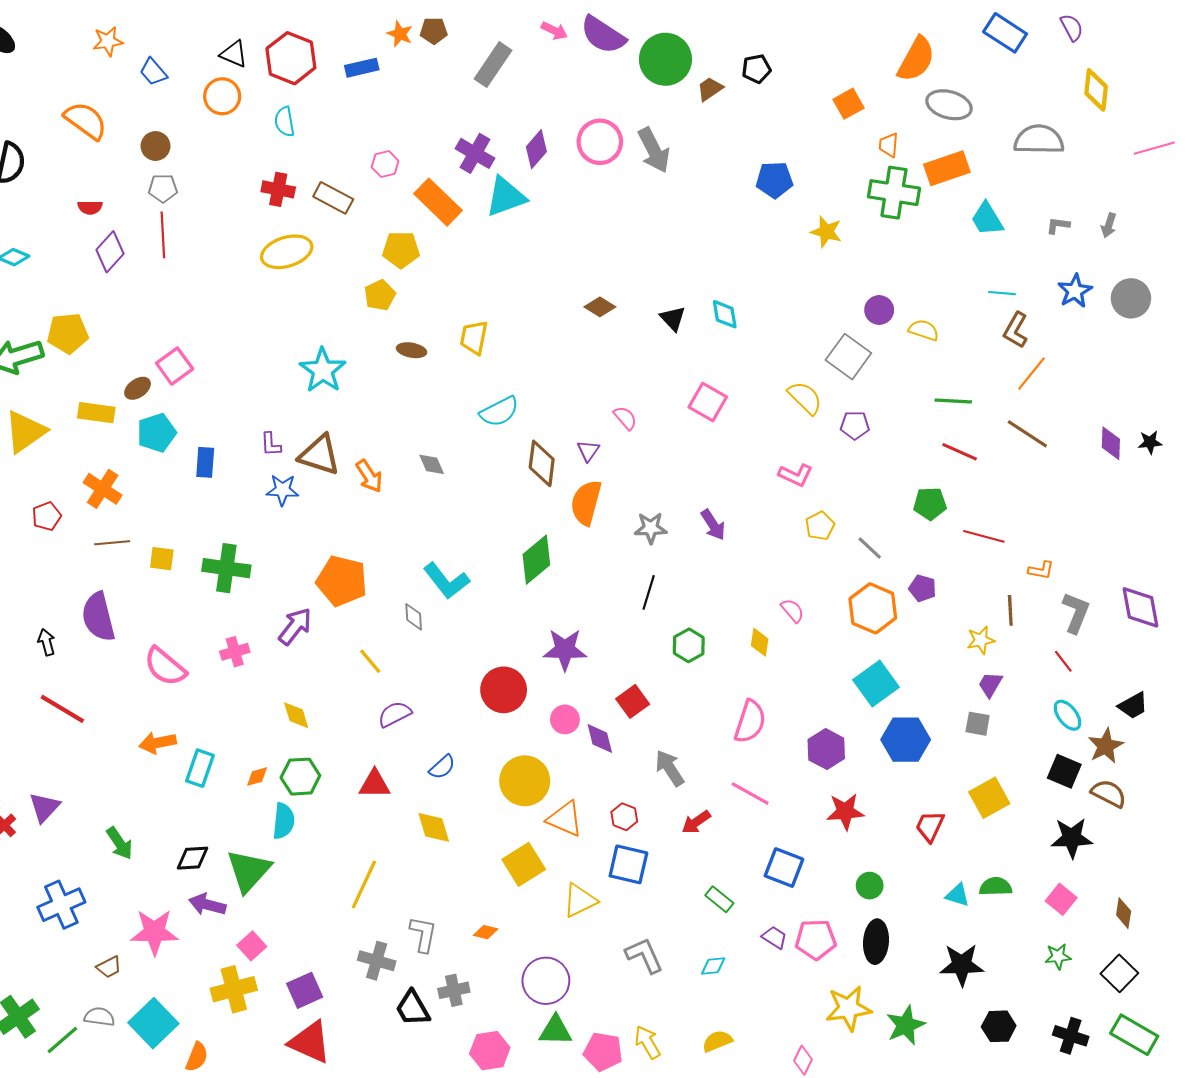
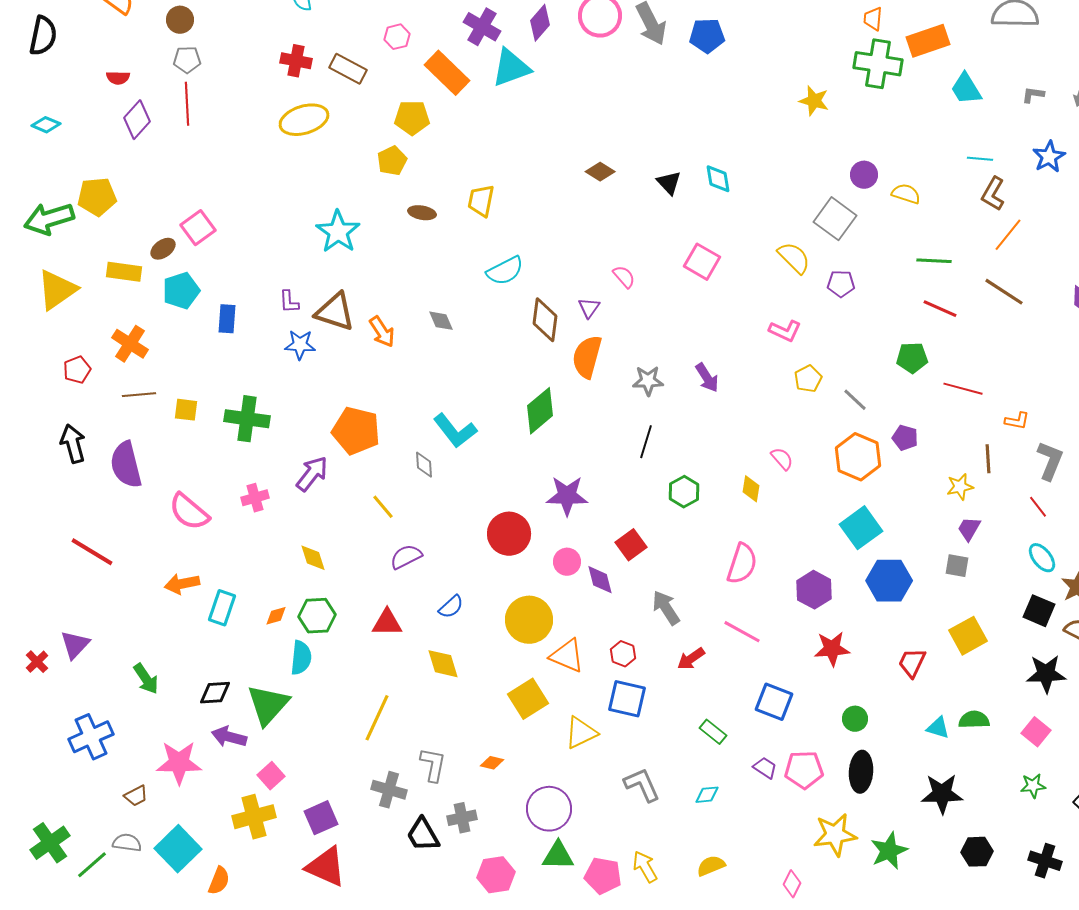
blue pentagon: (774, 180) -> (707, 36), moved
black arrow: (47, 642) -> (73, 444), moved, size x1.5

